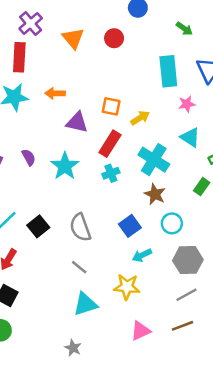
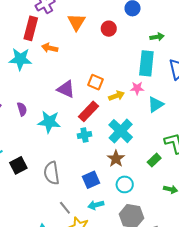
green arrow: (184, 29) -> (157, 37), moved, turned -56
orange arrow: (55, 93) -> (50, 48), moved
pink star: (187, 104) -> (137, 88), moved
cyan triangle: (190, 137) -> (156, 105), moved, turned 42
cyan star: (65, 166) -> (49, 122), turned 30
gray line: (79, 267) -> (65, 208), moved

